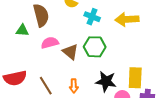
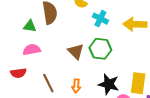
pink semicircle: (50, 43) -> (32, 50), moved
red semicircle: (15, 78) -> (18, 73), size x0.7

